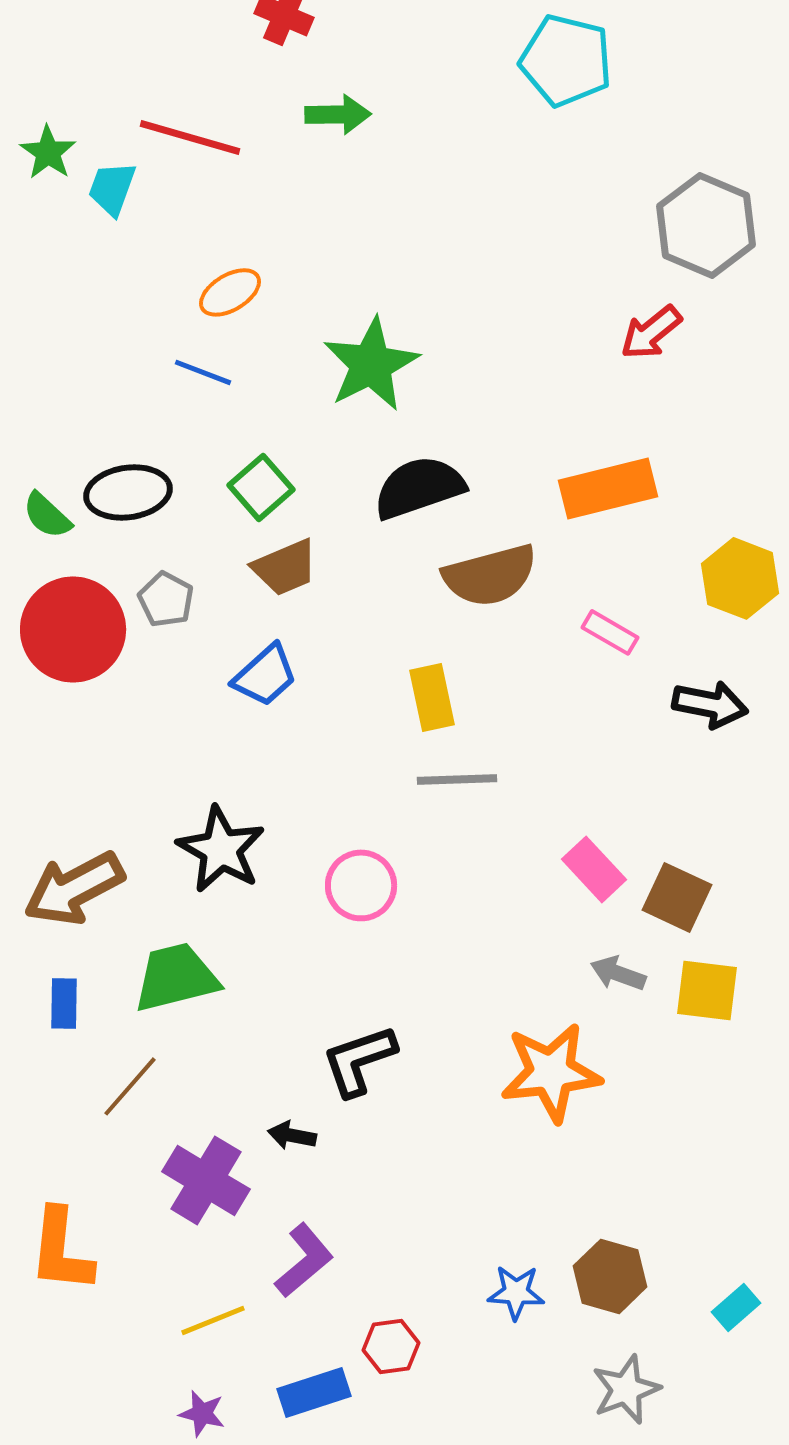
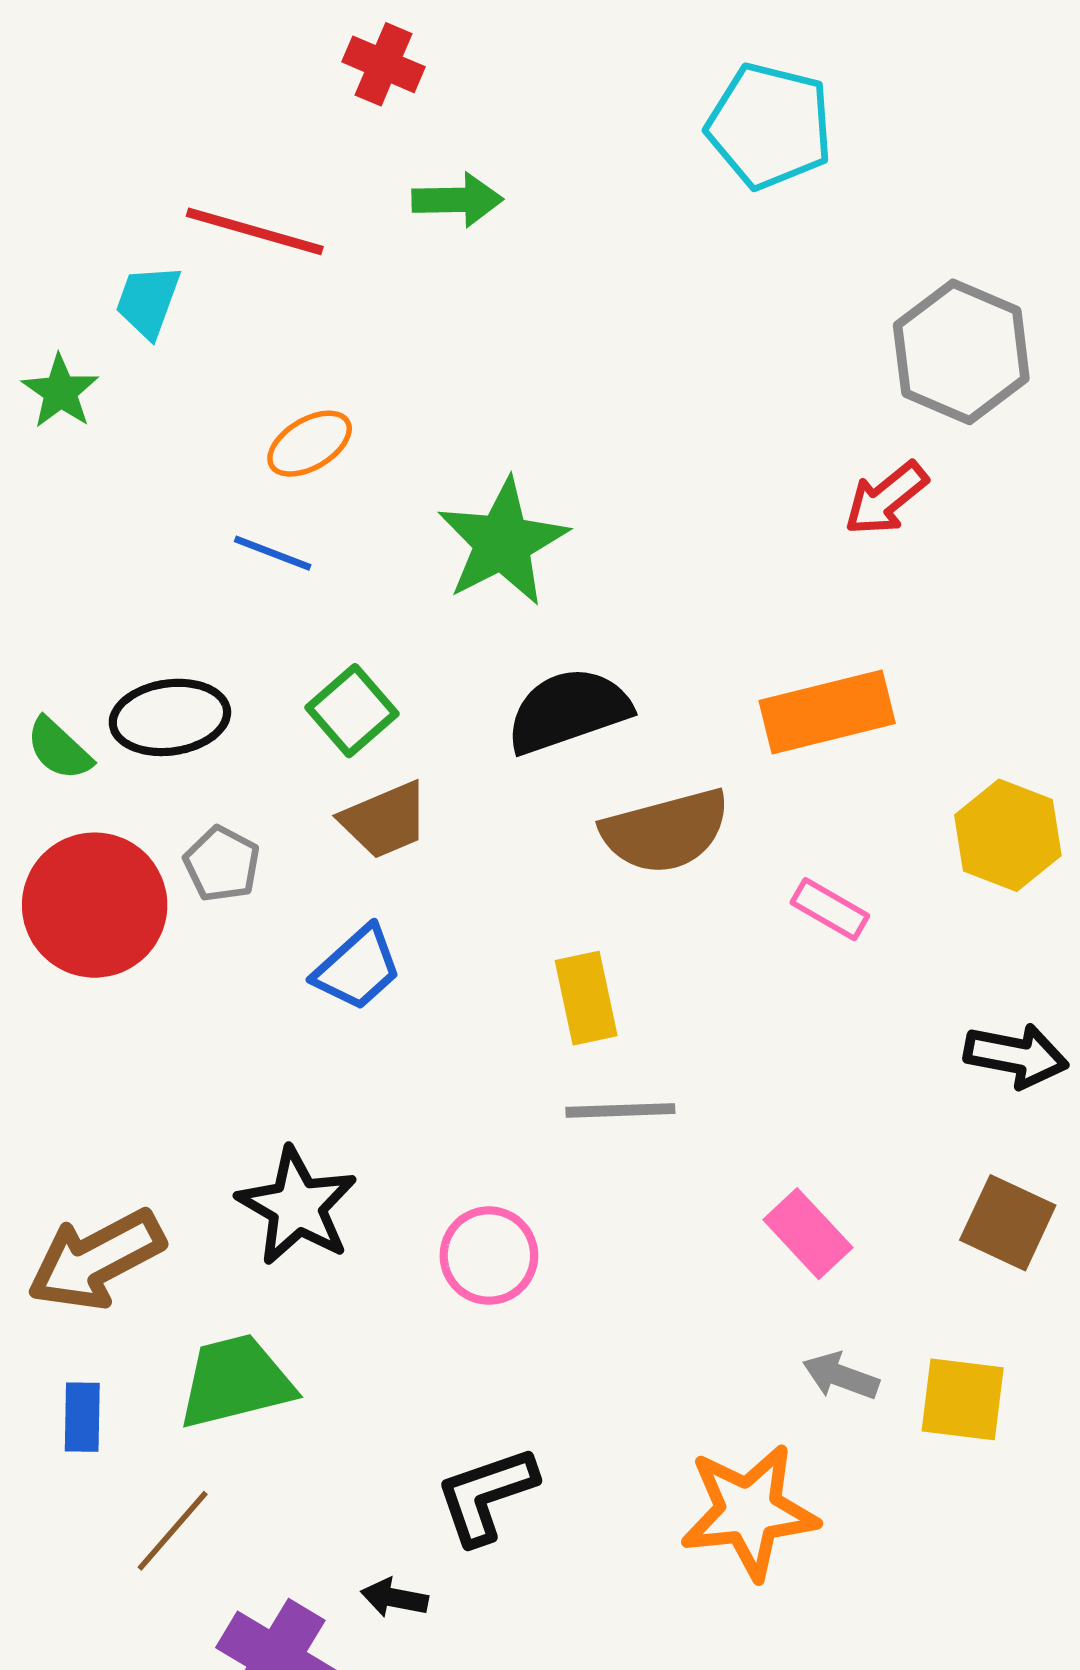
green star: (48, 152) -> (60, 392), moved
black arrow: (710, 704) -> (1016, 1056), moved
brown square: (677, 897) -> (1008, 1223), moved

